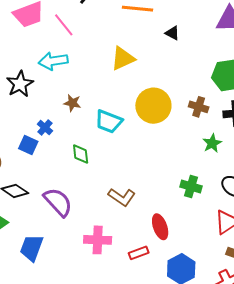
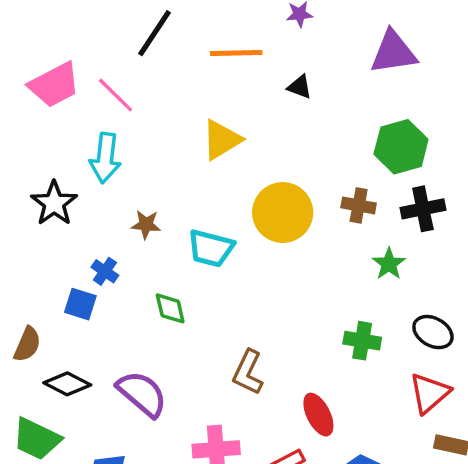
cyan arrow: (53, 61) -> (105, 158), turned -68
brown L-shape: (122, 197) -> (248, 372), turned 88

